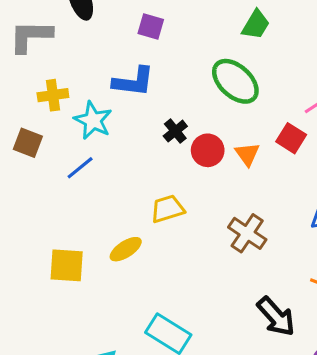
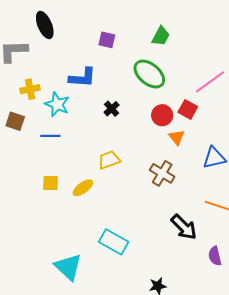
purple square: (151, 26) -> (107, 40), moved
red circle: (208, 150) -> (162, 115), moved
orange triangle: (247, 154) -> (177, 137), moved
blue line: (80, 168) -> (50, 136), turned 42
yellow square: (67, 265) -> (50, 183), moved, size x0.7

